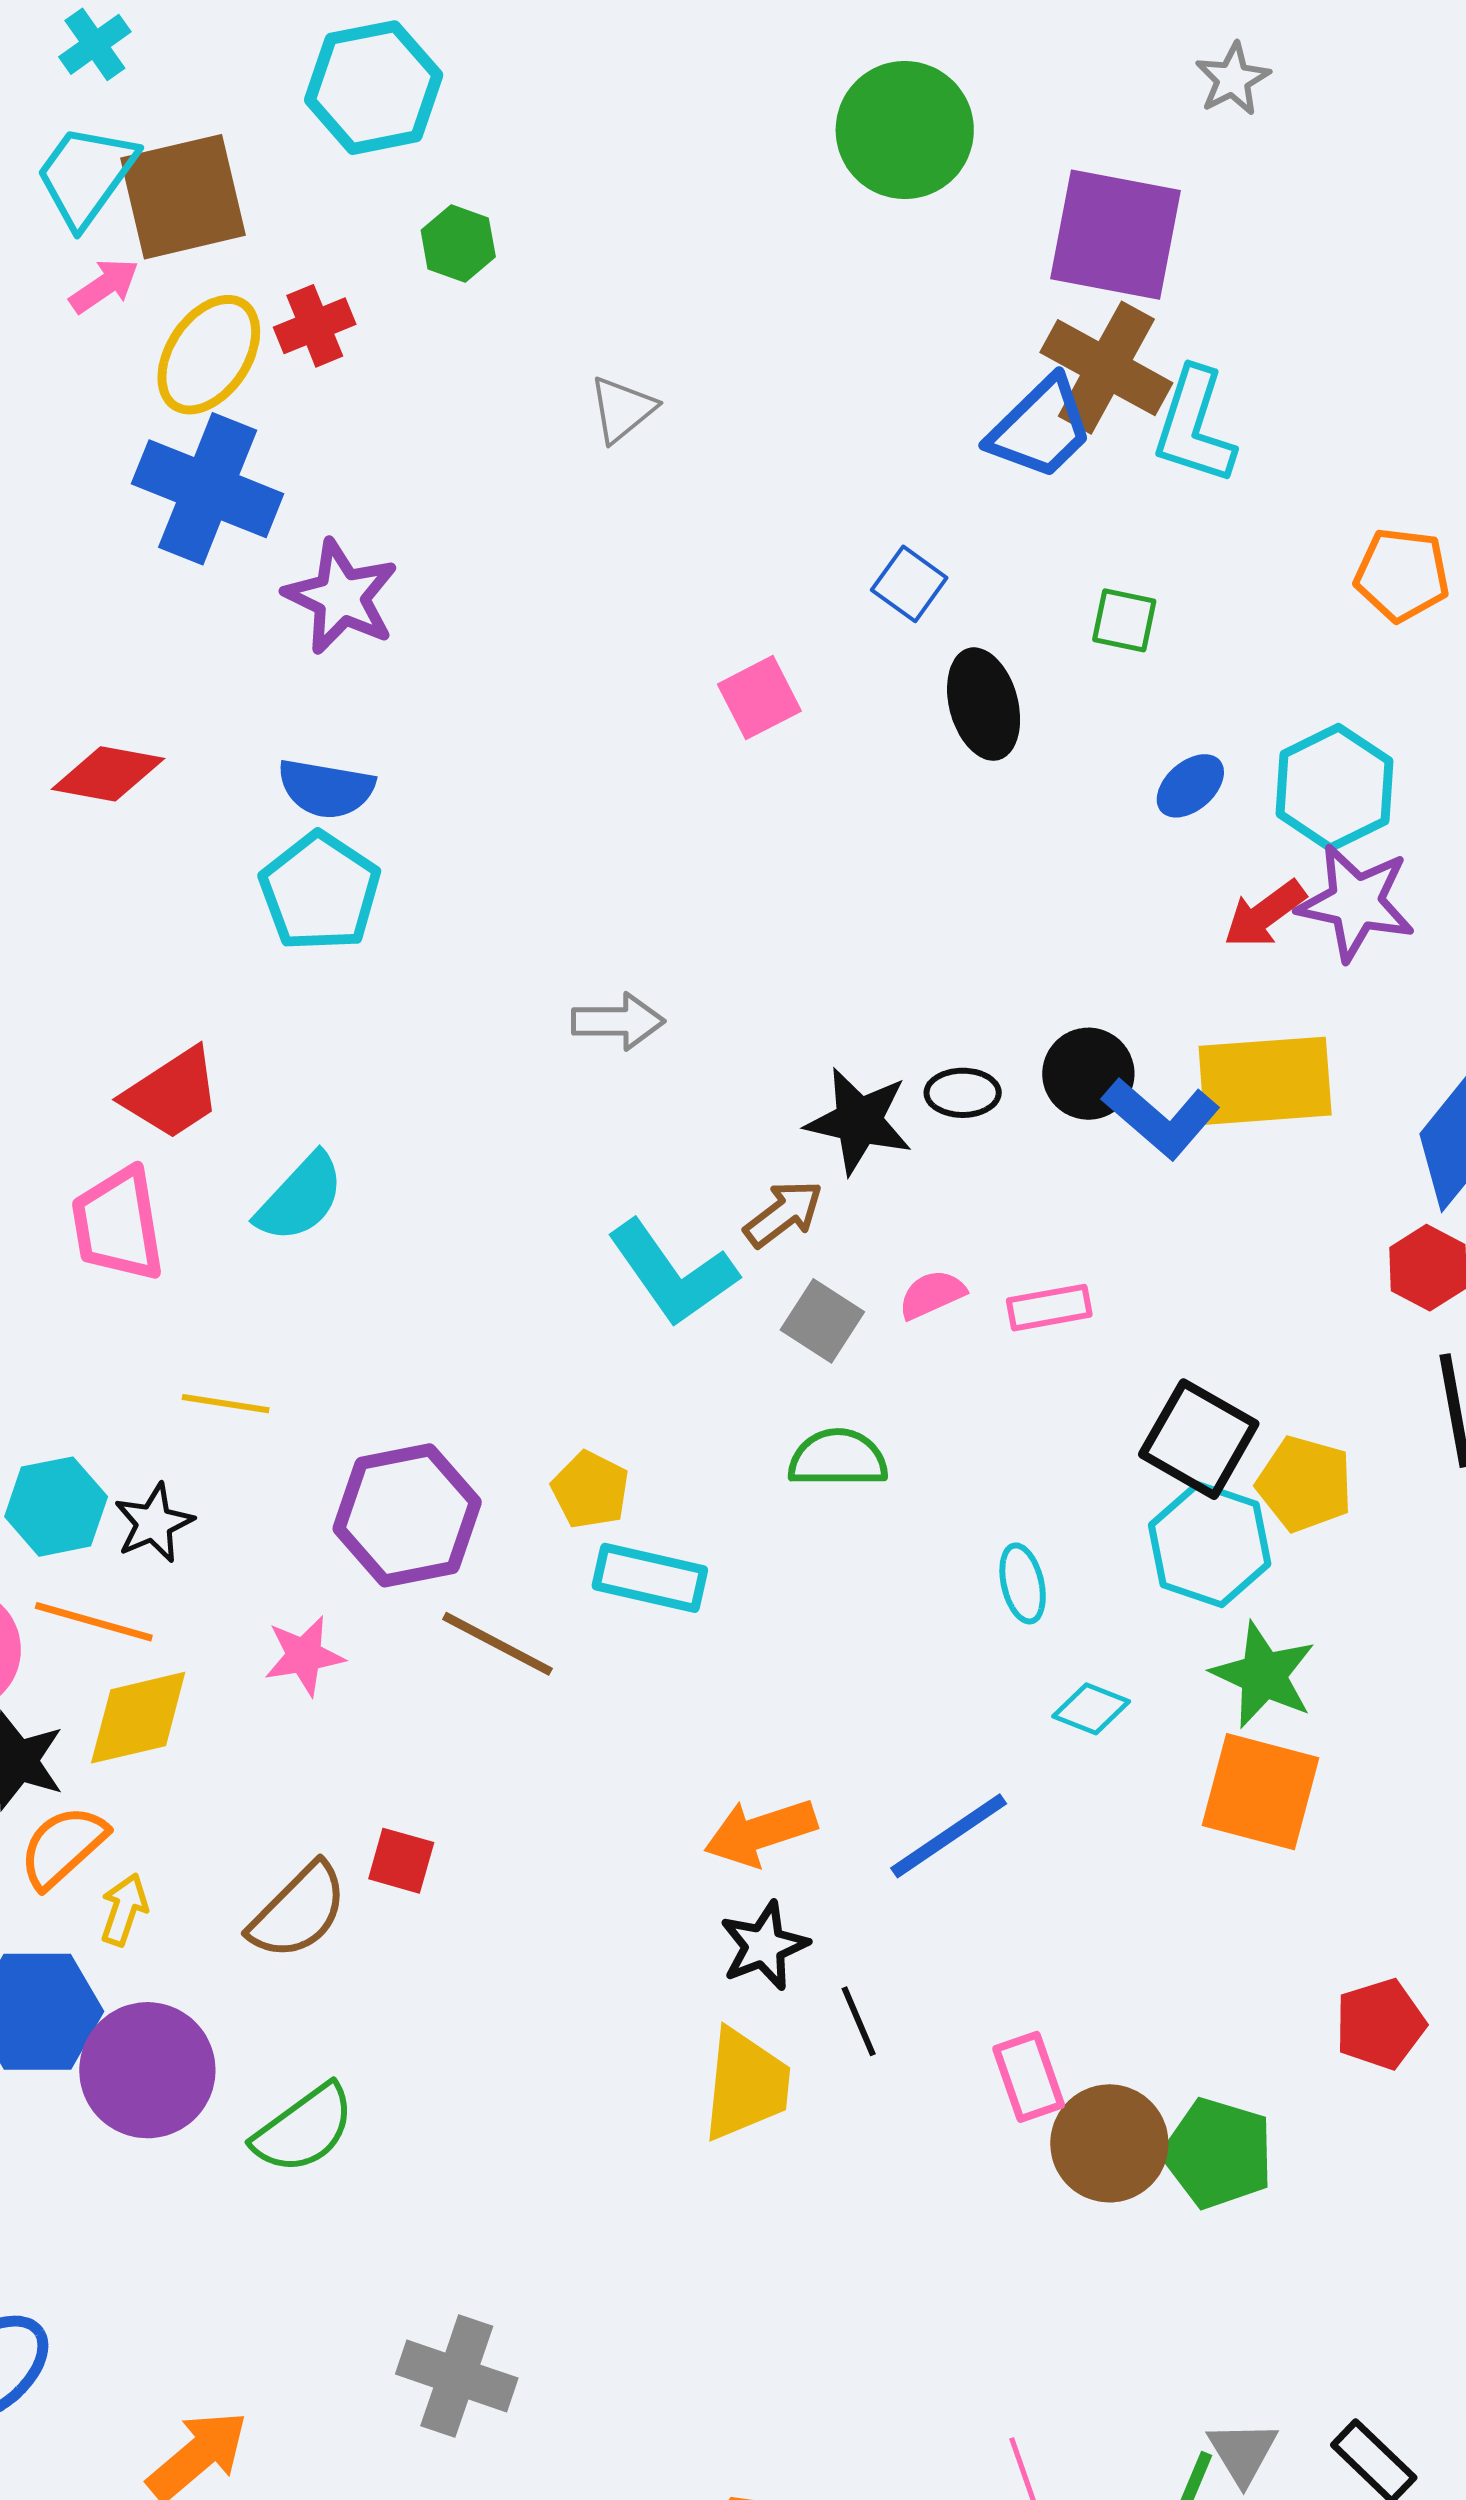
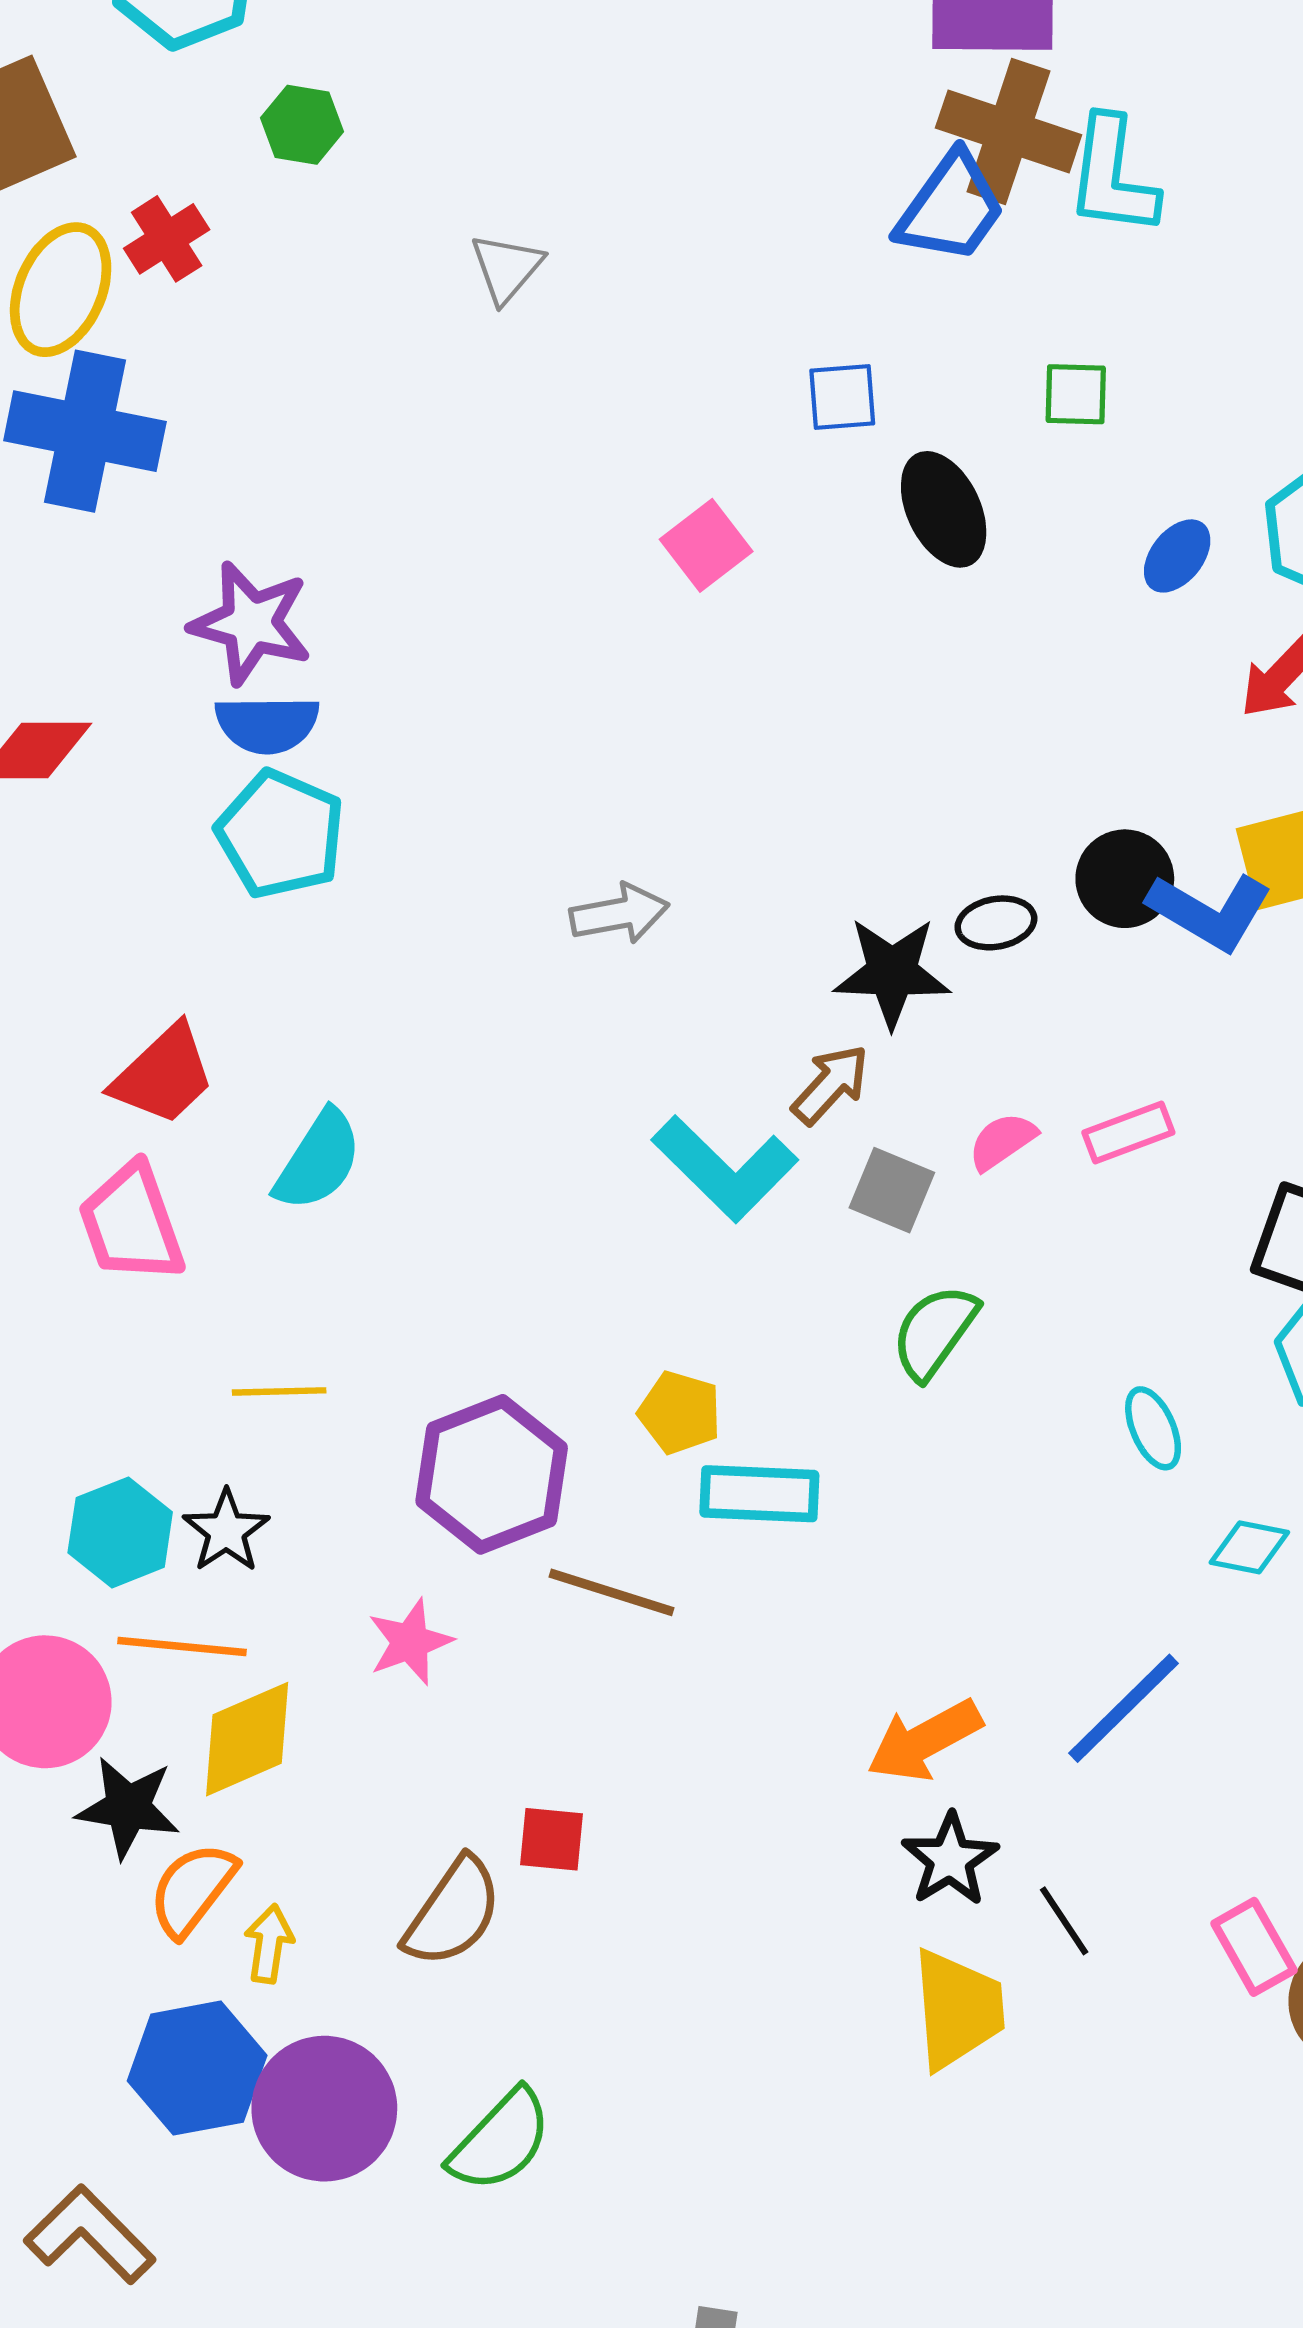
blue square: (909, 584) -> (842, 397), turned -30
purple star: (341, 597) -> (251, 623), moved
green semicircle: (838, 1458) -> (935, 1332), turned -44

